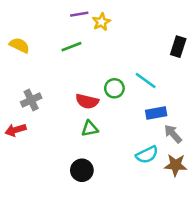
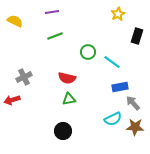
purple line: (79, 14) -> (52, 12), moved
yellow star: (101, 22) -> (118, 14), moved
yellow semicircle: (19, 45) -> (15, 21), moved
green circle: (114, 88) -> (88, 52), moved

